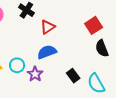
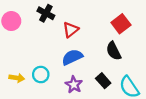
black semicircle: (102, 48) -> (114, 51), moved
purple star: (35, 74) -> (74, 85), moved

